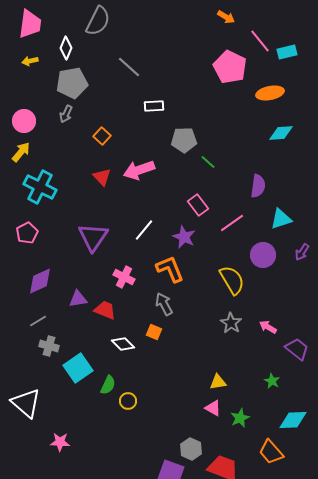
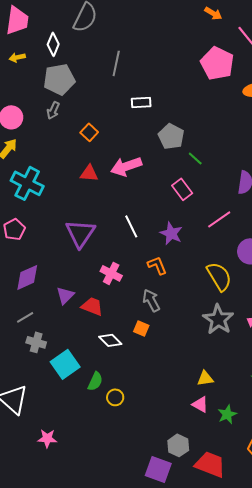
gray line: (129, 67) -> (116, 63), turned 60
gray pentagon: (184, 140) -> (171, 136), turned 30
red triangle: (102, 177) -> (89, 173), turned -42
pink rectangle: (198, 205) -> (182, 189), moved
white line: (144, 230) -> (131, 226), turned -65
orange L-shape: (170, 269) -> (157, 265), size x0.7
purple triangle: (78, 299) -> (65, 295), turned -36
gray star: (231, 323) -> (218, 319), size x1.4

